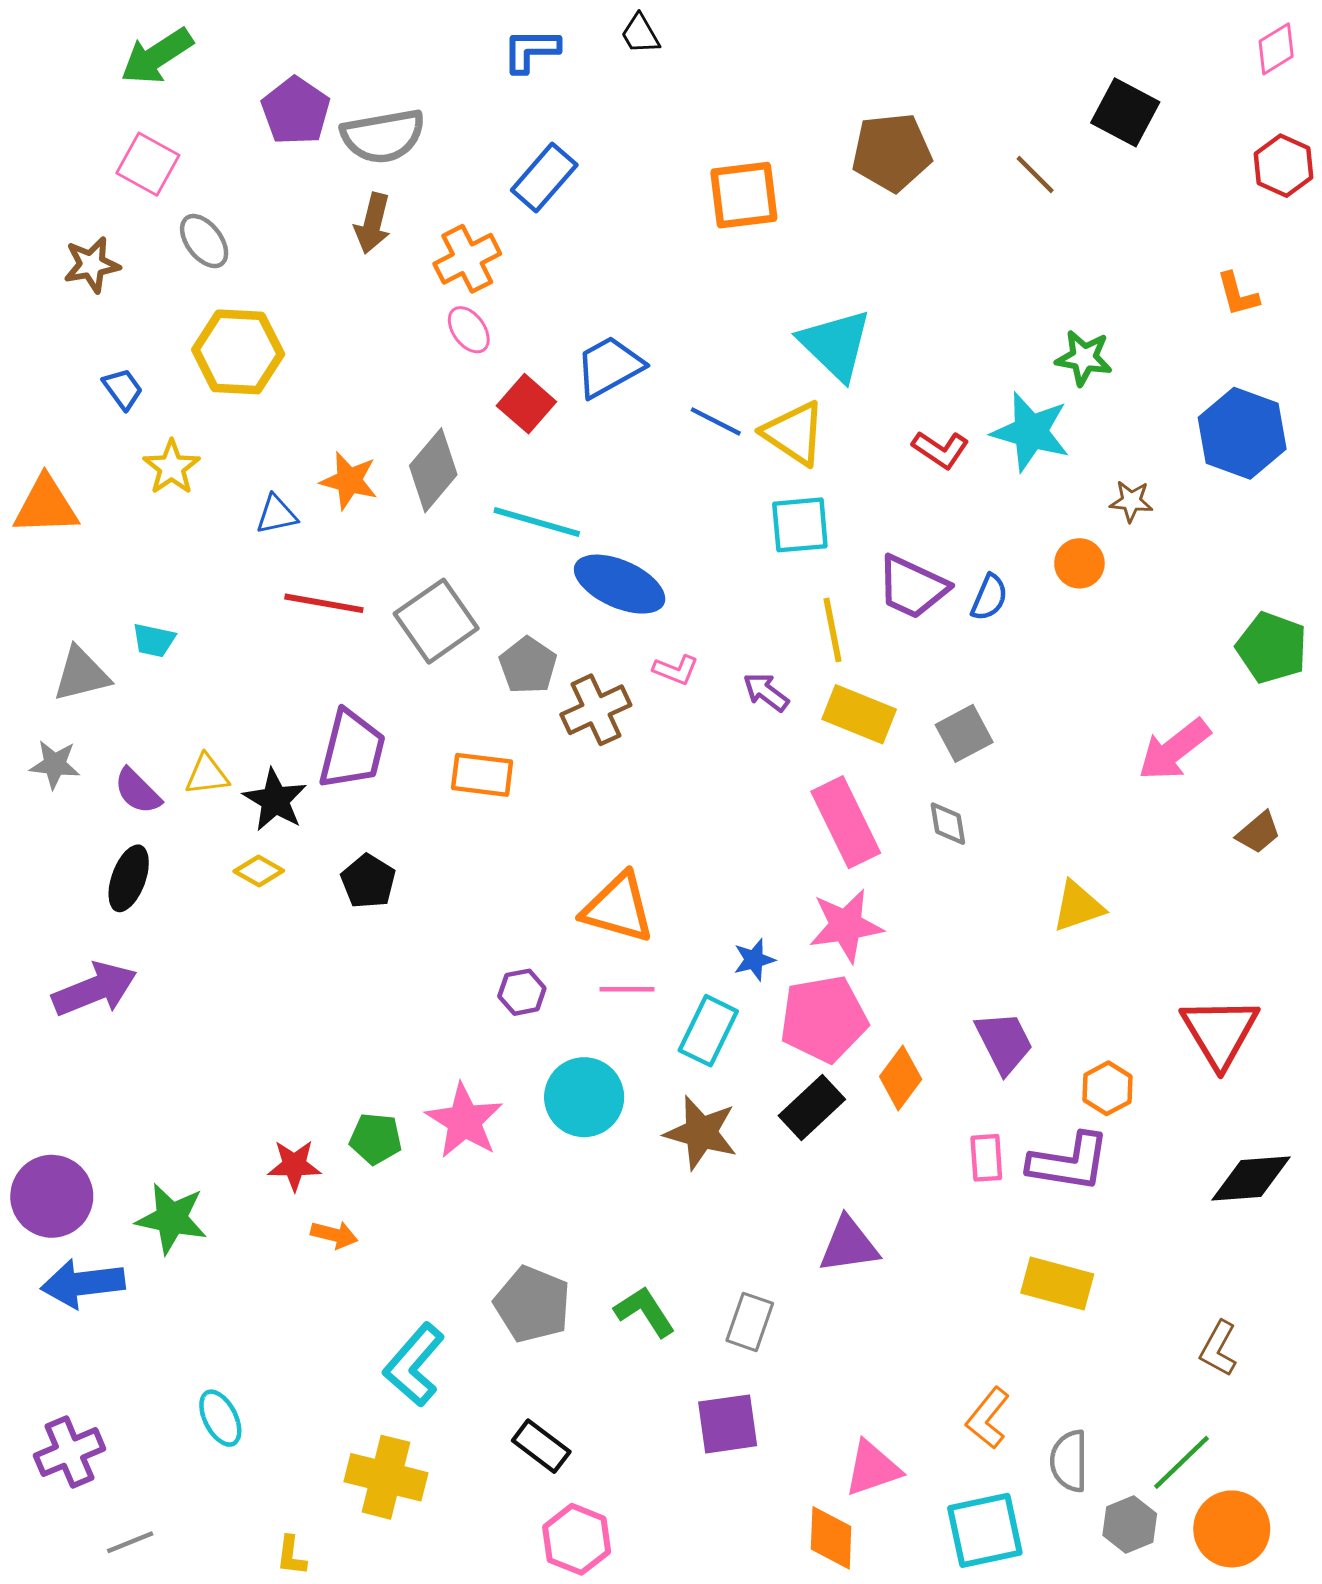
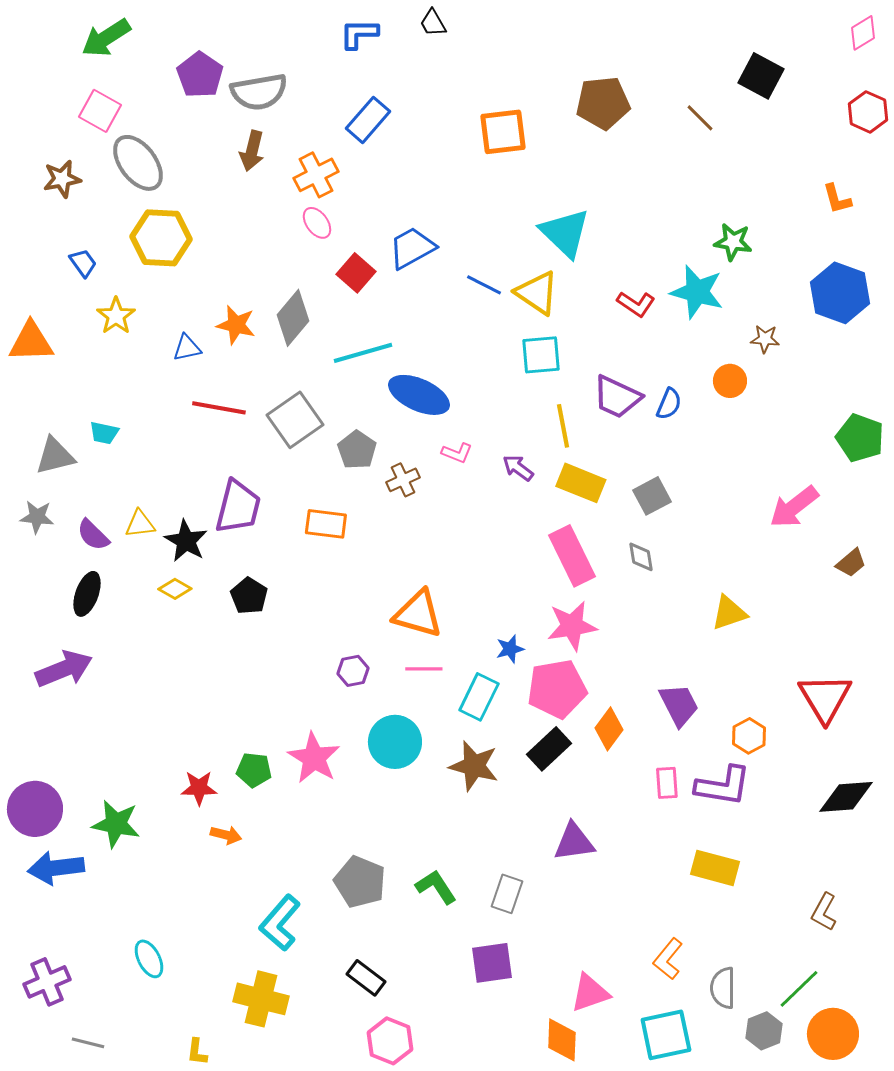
gray ellipse: (204, 241) -> (138, 163), size x1.5
cyan line: (537, 522) -> (363, 353), turned -32
brown cross: (596, 710) -> (403, 480), size x0.7
gray line: (130, 1542) -> (88, 1043), turned 36

